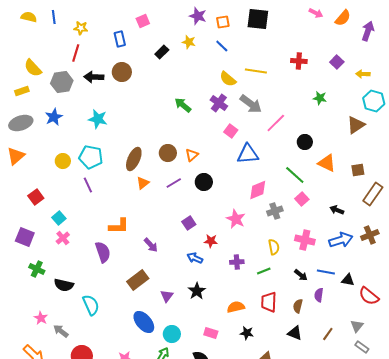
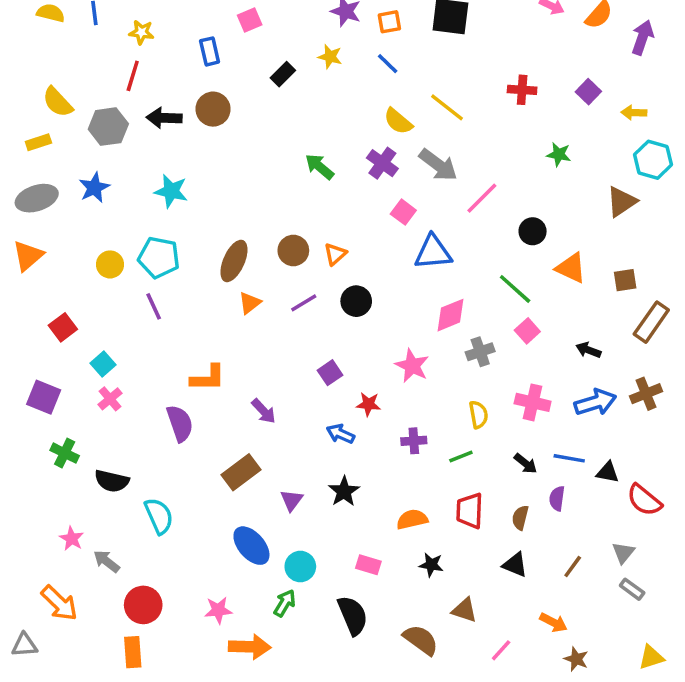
yellow line: (256, 71) -> (447, 107), turned 30

